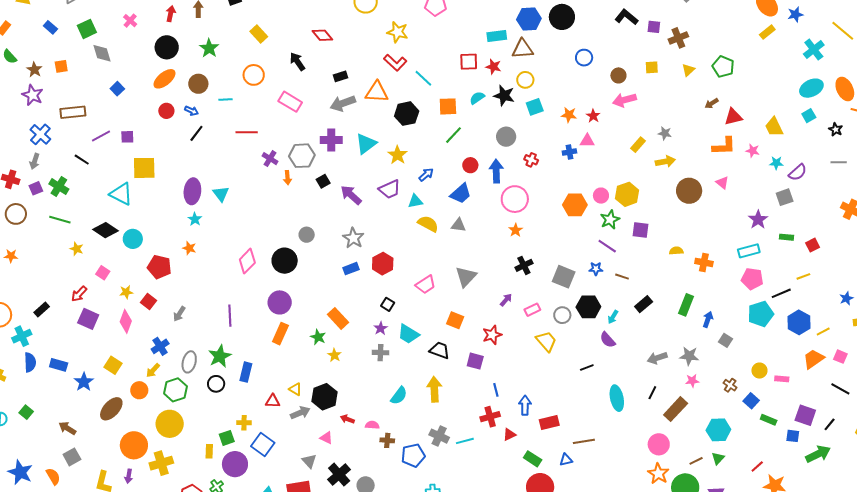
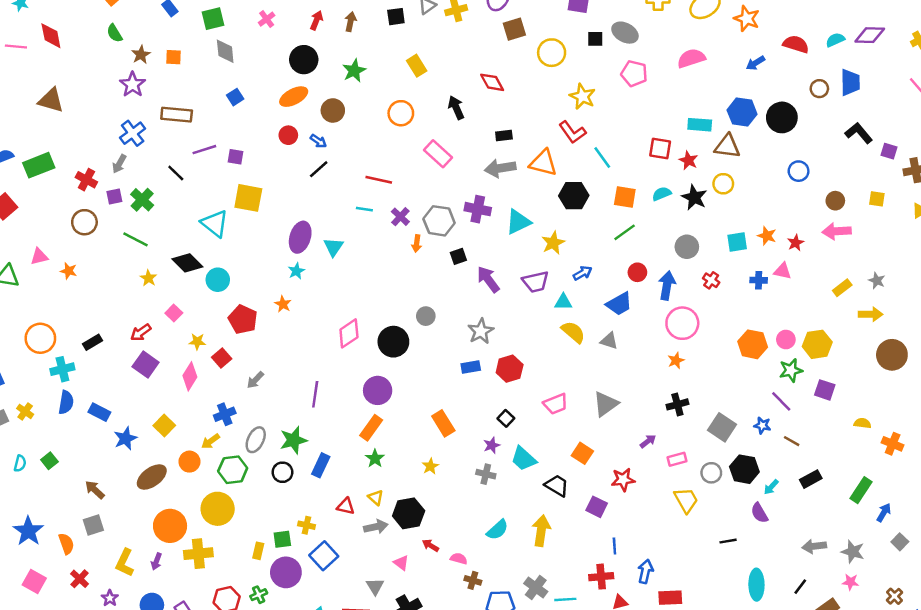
cyan line: (225, 100) -> (364, 209), moved
cyan square: (535, 107) -> (737, 242), moved
green star: (318, 337) -> (375, 458), moved

